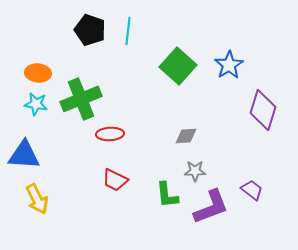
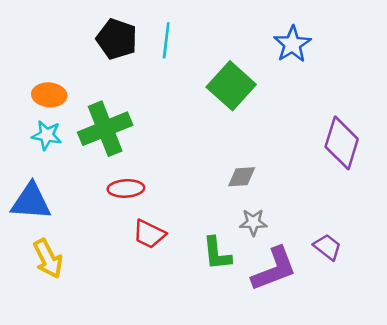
blue star: (229, 65) -> (292, 44), moved
red ellipse: (110, 134) -> (126, 188), moved

